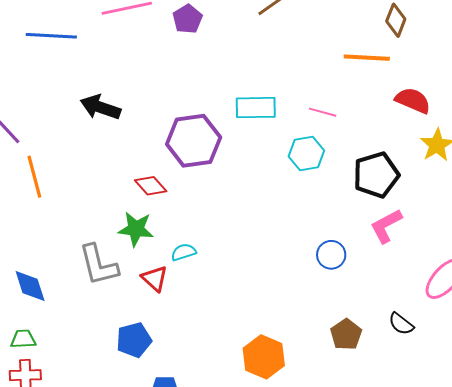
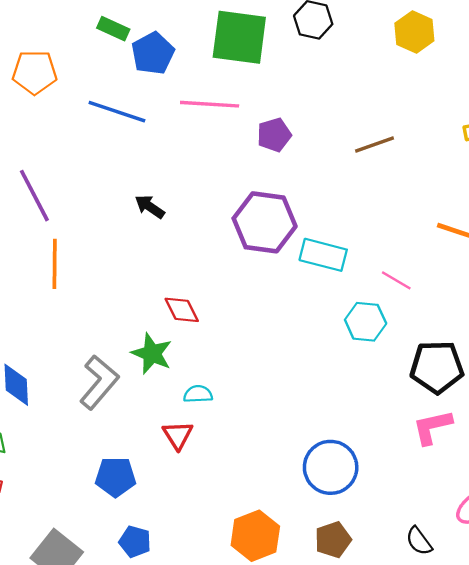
black arrow: (100, 107) -> (150, 207), size x0.7
purple hexagon: (194, 141) -> (265, 222), moved
blue circle: (331, 255) -> (331, 467), moved, size x1.6
gray L-shape: (98, 265) -> (99, 382), turned -141
red triangle: (155, 278) -> (178, 435), moved
brown pentagon: (346, 334) -> (333, 540), moved

